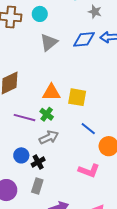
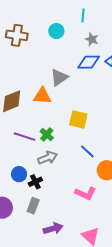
gray star: (95, 12) -> (92, 39), moved
cyan circle: (40, 14) -> (56, 31), moved
gray triangle: (49, 42) -> (59, 77), moved
orange triangle: (51, 92) -> (42, 96), moved

